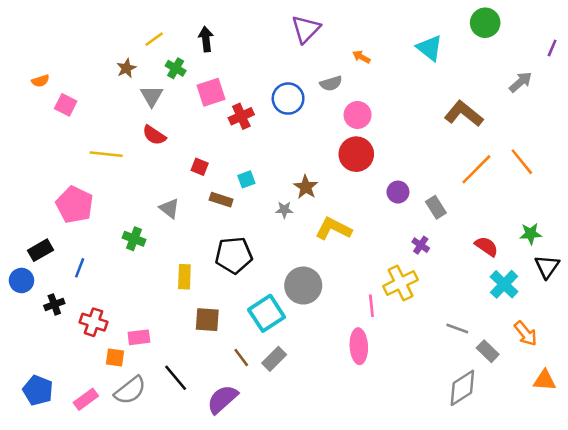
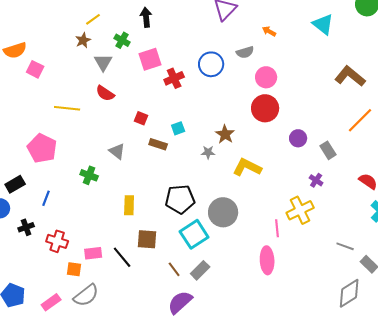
yellow line: (154, 39) -> (93, 19), moved
orange semicircle: (40, 81) -> (15, 50), size x1.6
black pentagon: (234, 255) -> (180, 199), moved
black line: (176, 378) -> (122, 257), moved
purple semicircle: (222, 399) -> (180, 302), moved

